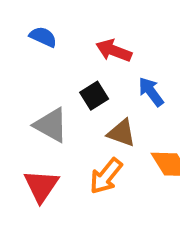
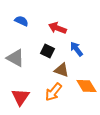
black square: (94, 96) -> (47, 51), turned -32
gray triangle: (51, 125) -> (15, 58), moved

